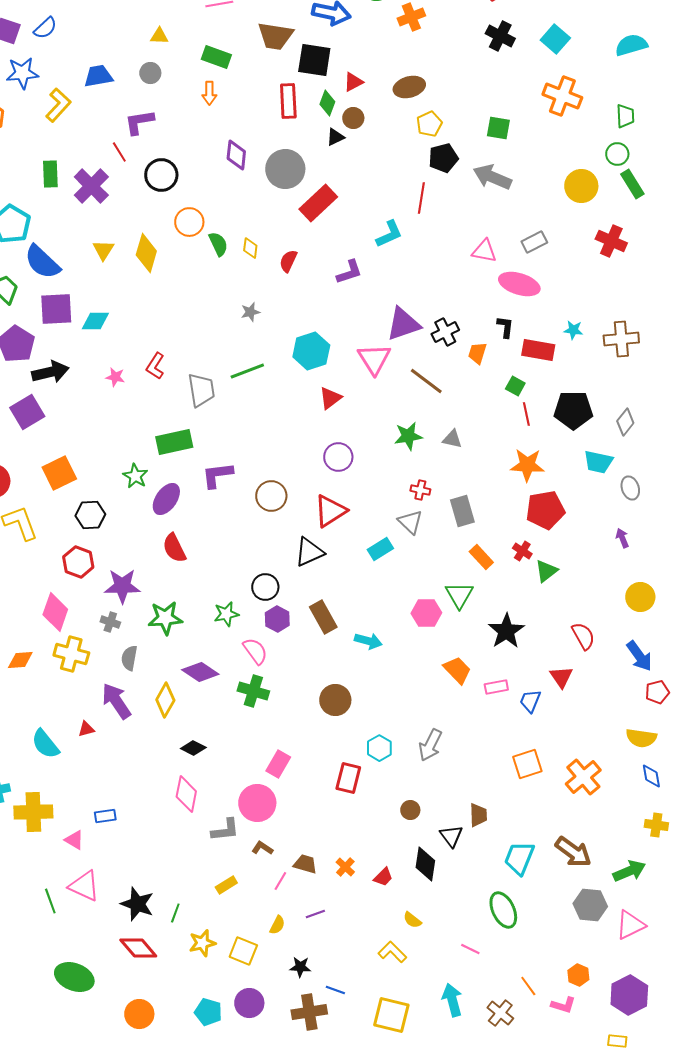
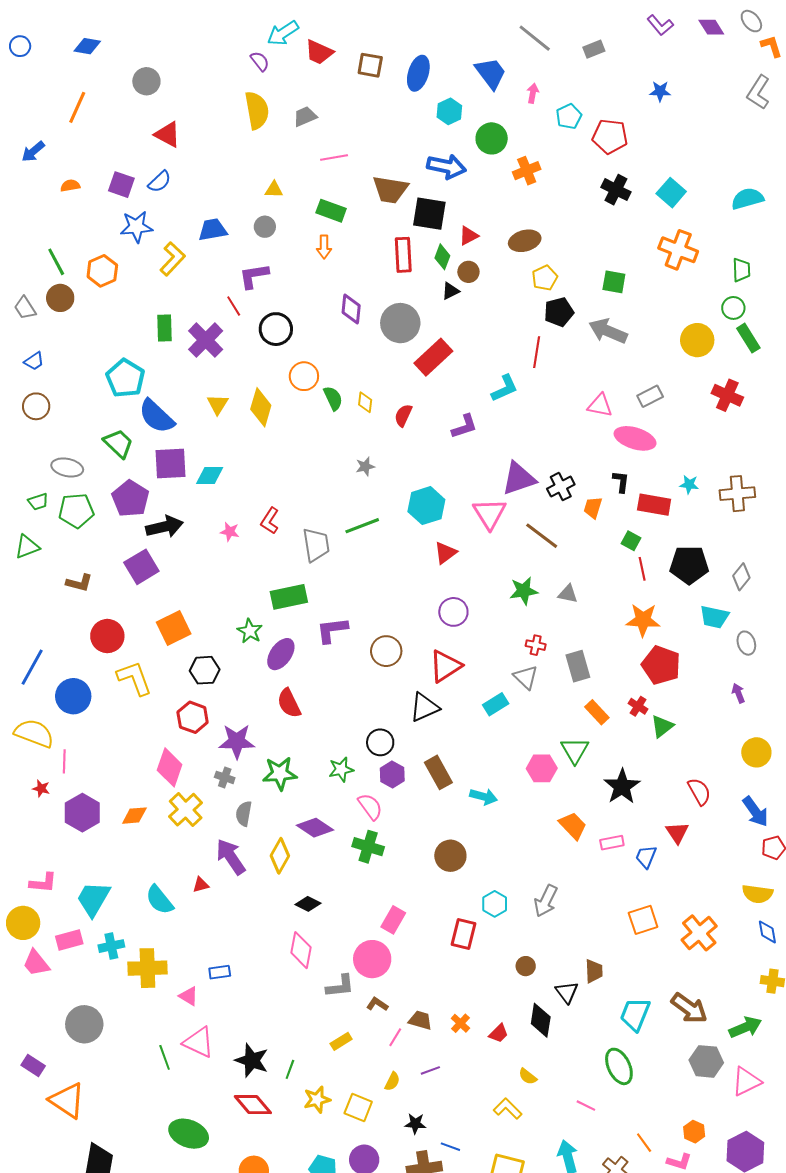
red pentagon: (545, 510) -> (661, 665), turned 30
yellow cross: (71, 654) -> (186, 810), turned 32

